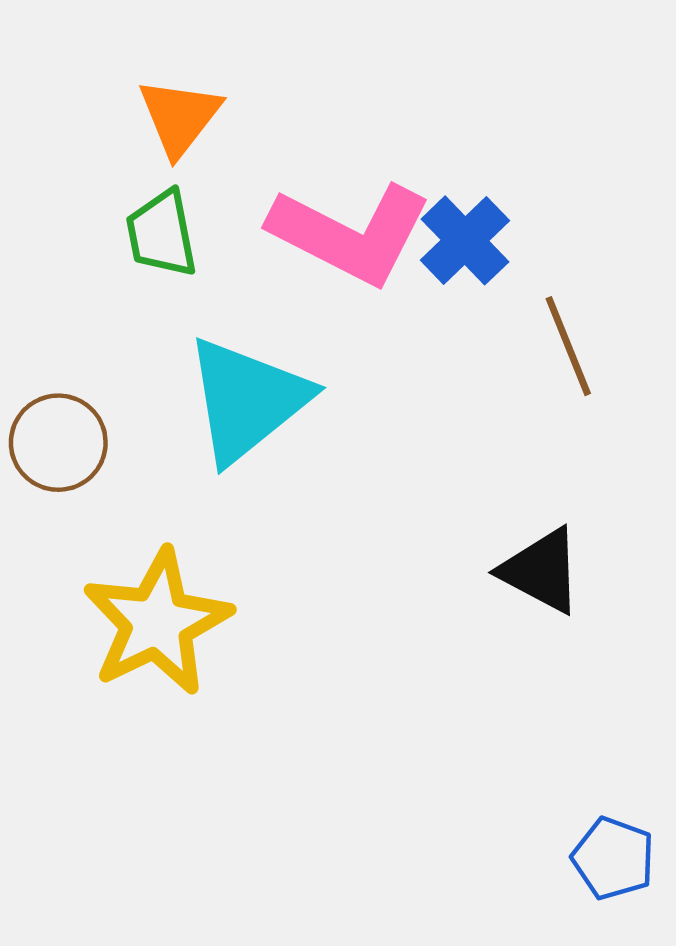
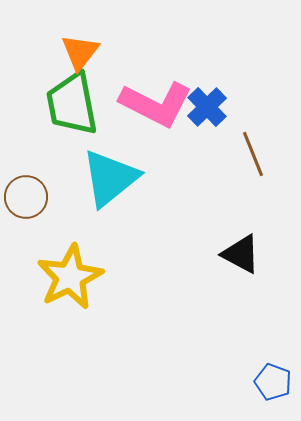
green trapezoid: (162, 234) -> (72, 104), size x1.6

